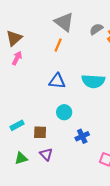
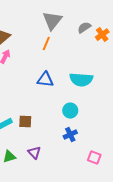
gray triangle: (64, 22) -> (52, 21), turned 30
cyan circle: (64, 112) -> (70, 111), moved
brown square: (40, 132) -> (25, 122), moved

